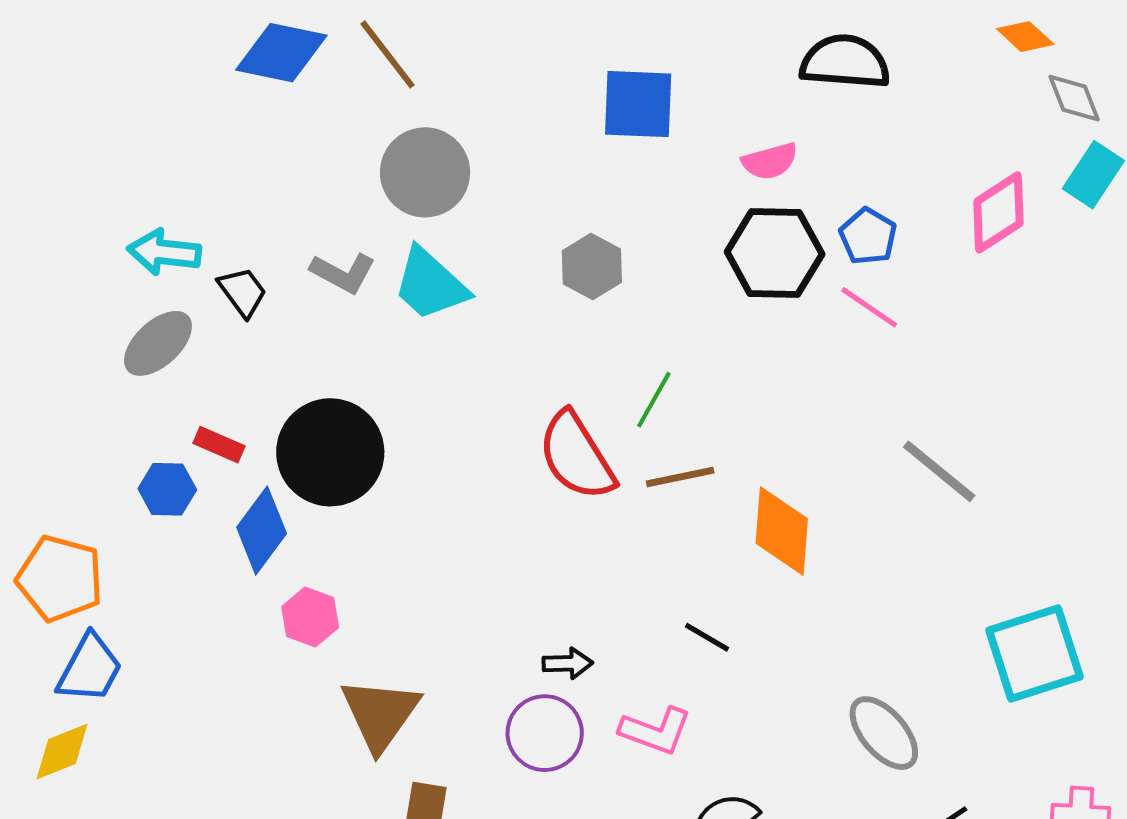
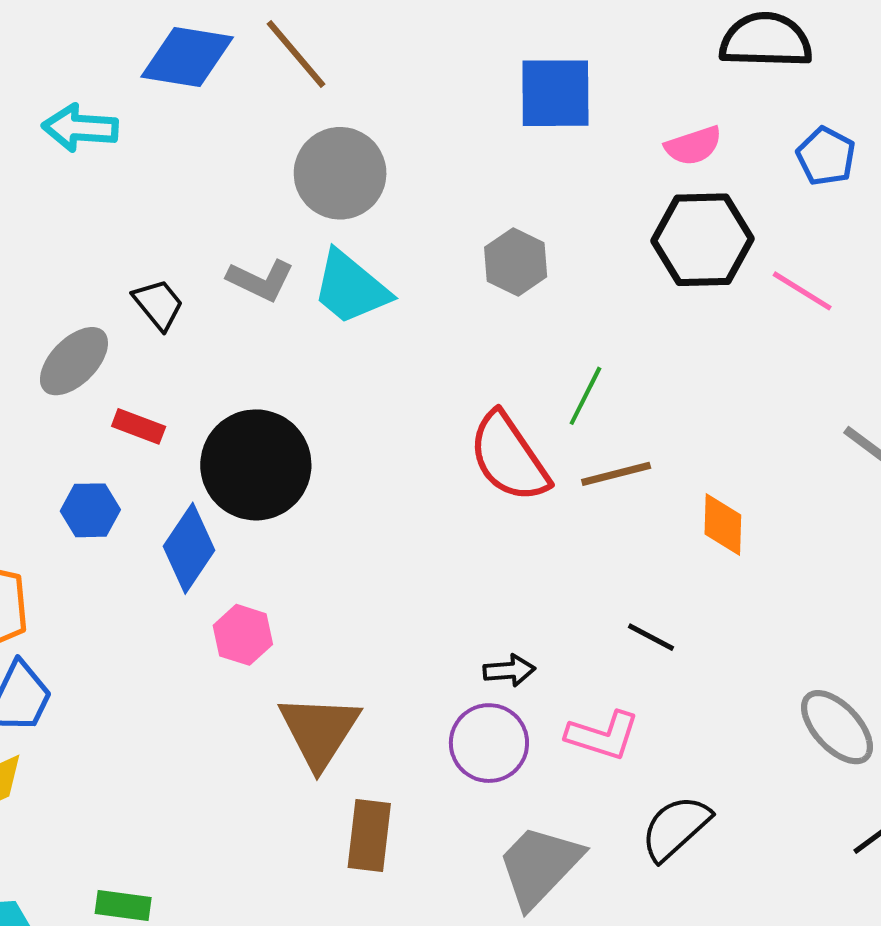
blue pentagon: (868, 236) -> (826, 156), moved
cyan arrow: (164, 252) -> (80, 128), moved
red rectangle: (219, 445) -> (139, 426), moved
orange diamond: (782, 531) -> (723, 525), size x0.7

